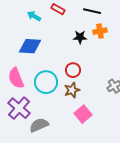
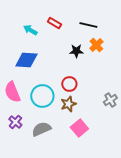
orange cross: (100, 31) -> (96, 45), turned -32
purple cross: (19, 108) -> (15, 122), size x0.6
gray semicircle: (39, 125) -> (41, 129), moved

